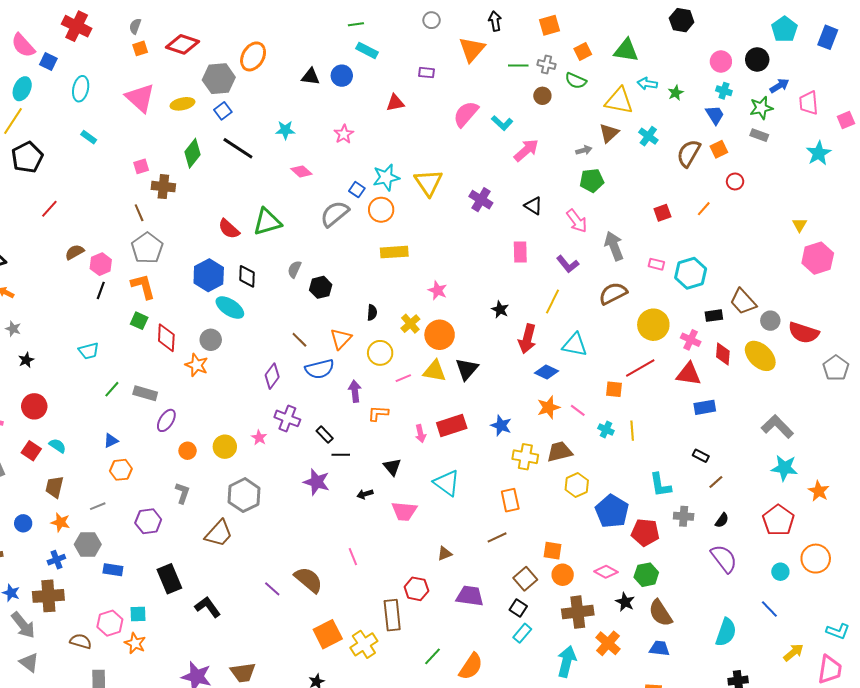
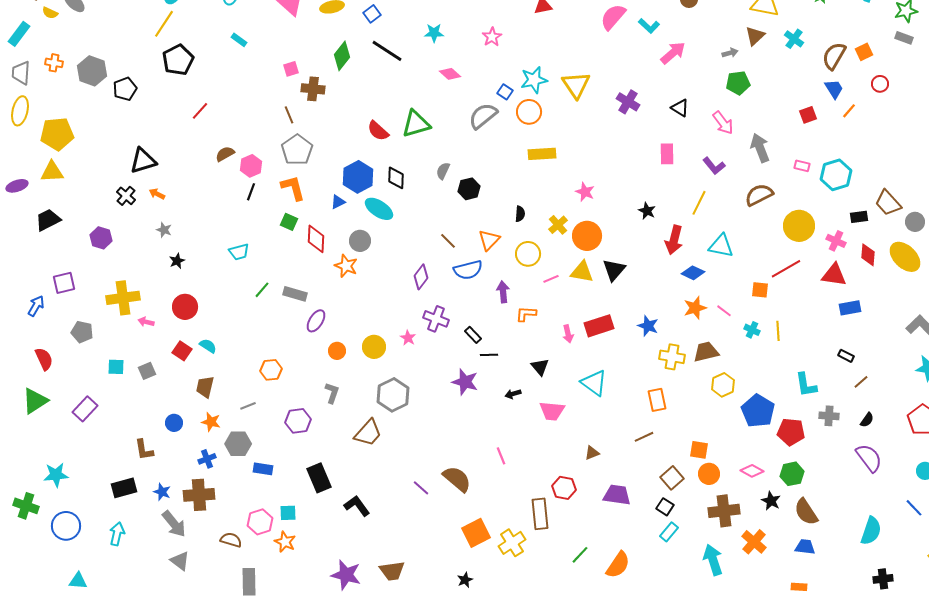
blue trapezoid: (715, 115) -> (834, 89), moved
blue triangle: (111, 441) -> (338, 202), moved
cyan arrow: (567, 661) -> (713, 560), turned -32

